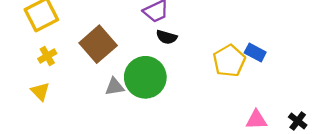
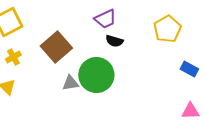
blue rectangle: (255, 52) -> (189, 69), moved
yellow pentagon: (229, 61) -> (167, 29), moved

